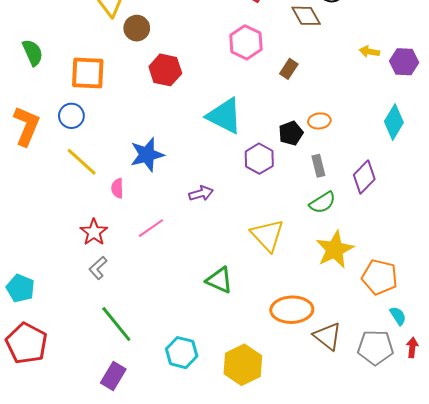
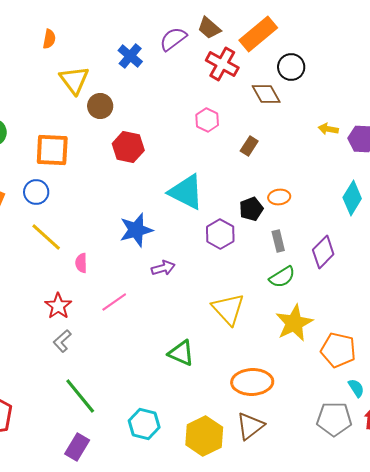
pink hexagon: (246, 42) -> (207, 120), size x0.7
blue star: (147, 155) -> (136, 230), moved
brown triangle: (328, 336) -> (250, 426), moved, turned 44

